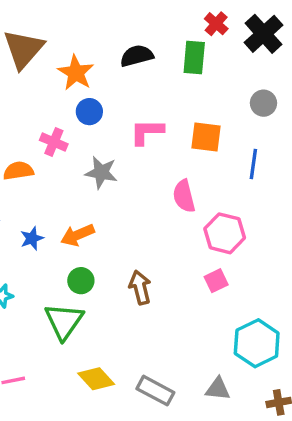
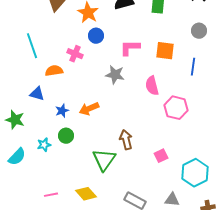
gray star: (101, 172) -> (115, 75), moved
green circle: (81, 281) -> (66, 136), moved
pink square: (216, 281) -> (161, 156), moved
green triangle: (64, 321) -> (104, 160), moved
yellow diamond: (96, 379) -> (86, 194), moved

